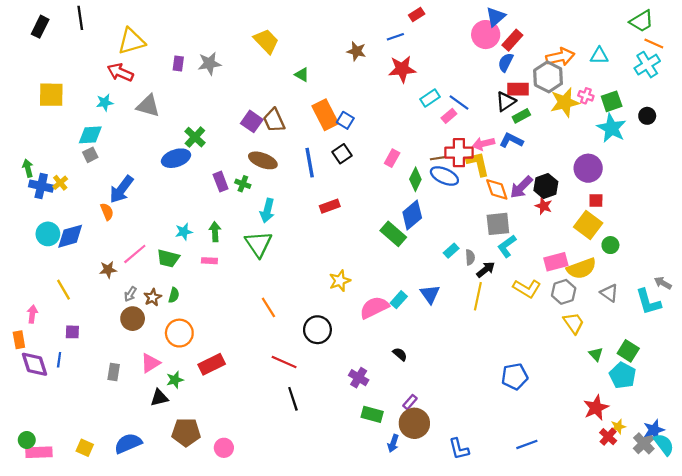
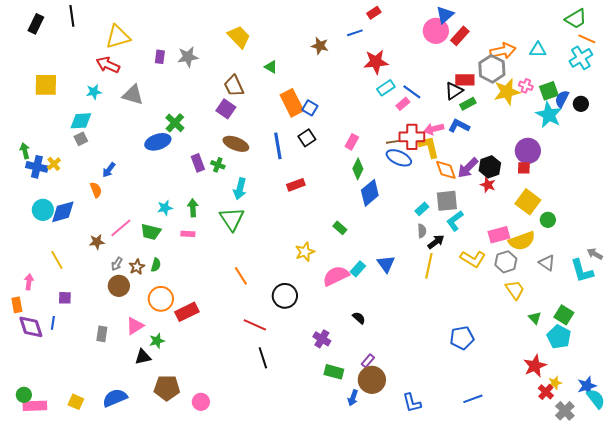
blue semicircle: (506, 62) -> (562, 99), moved
red star: (402, 69) -> (376, 62), moved
brown trapezoid: (274, 120) -> (234, 86), moved
green diamond: (415, 179) -> (358, 169), moved
blue arrow: (121, 189) -> (109, 170), size x0.6
red square: (596, 201) -> (524, 168), moved
green rectangle: (393, 234) -> (340, 228), moved, size x0.6
cyan rectangle: (451, 251) -> (422, 209), moved
red rectangle: (212, 364) -> (187, 312), moved
gray cross: (644, 443) -> (565, 411), moved

